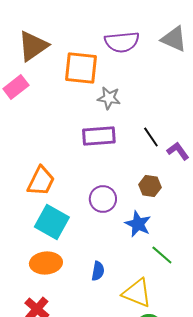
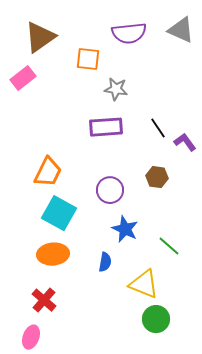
orange square: (81, 68) -> (88, 59), size x0.7
blue star: (138, 224) -> (125, 229), moved

